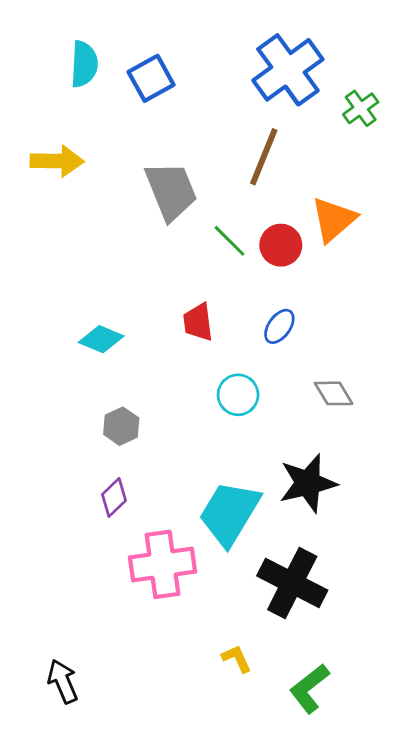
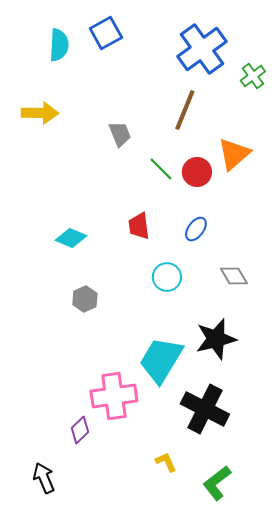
blue square: (151, 78) -> (106, 33), moved
gray trapezoid: (171, 191) -> (120, 134), size x0.6
purple diamond: (114, 497) -> (80, 430), moved

